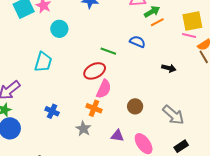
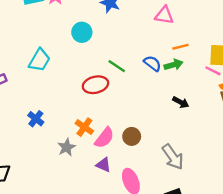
green arrow: (152, 12) -> (174, 65), moved
cyan circle: (59, 29) -> (82, 32), moved
pink semicircle: (104, 89) -> (104, 138), moved

